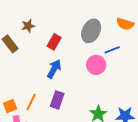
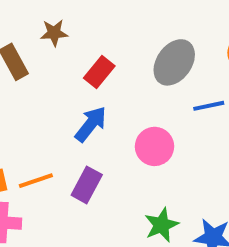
pink circle: (96, 65) -> (155, 146), moved
orange line: (31, 102) -> (36, 181), turned 36

